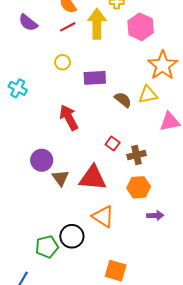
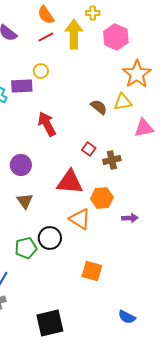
purple rectangle: (95, 78) -> (22, 86), moved
brown triangle: (60, 178) -> (25, 201), moved
orange hexagon: (139, 187) -> (102, 198), moved

